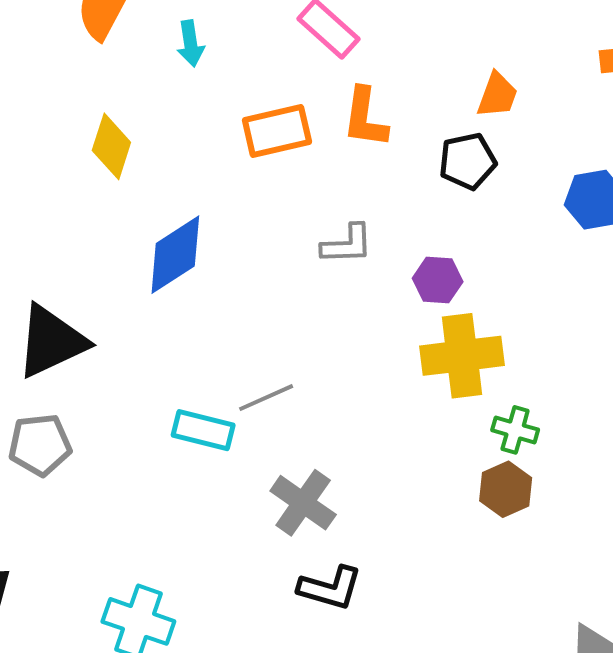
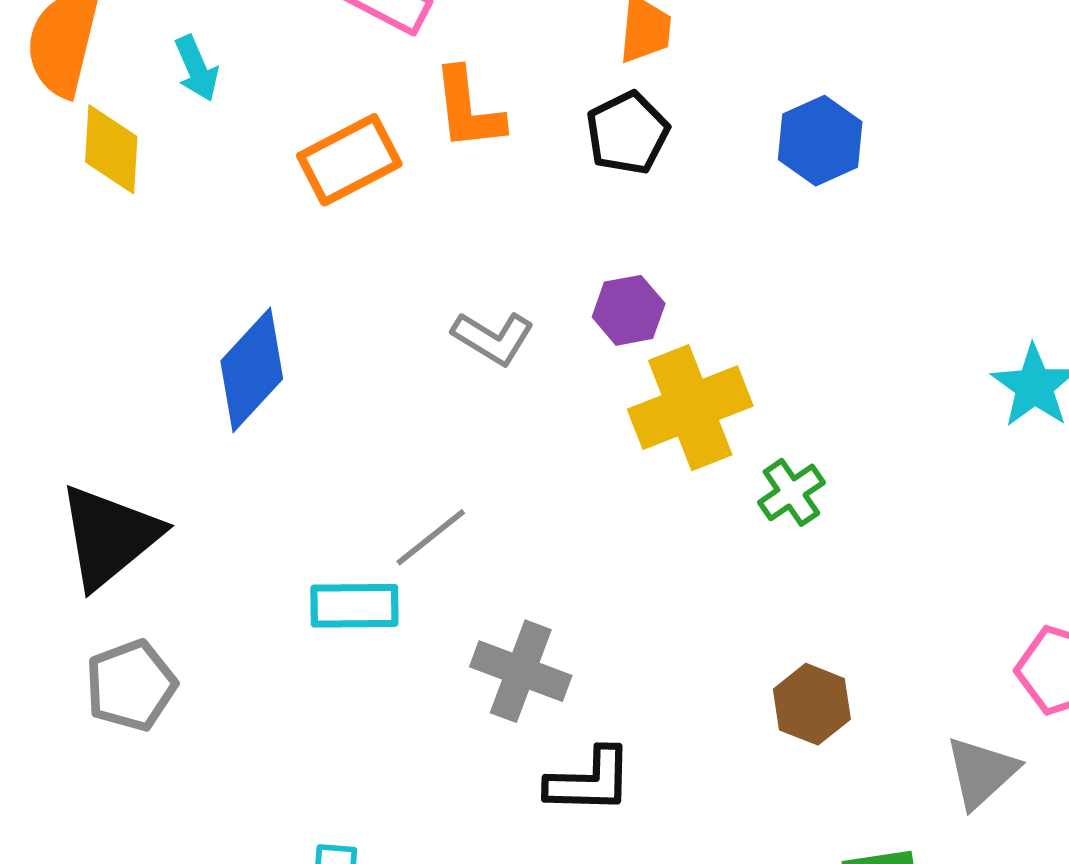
yellow diamond: (111, 146) -> (111, 149), moved
gray L-shape: (347, 244) -> (493, 338), moved, turned 48
green cross: (515, 430) -> (791, 492), turned -36
brown hexagon: (506, 489) -> (812, 704), moved

